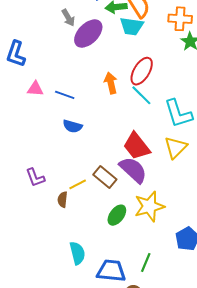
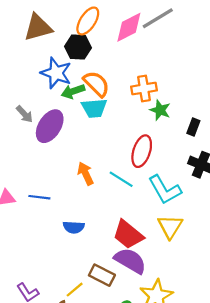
red ellipse: (142, 71) -> (142, 151), moved
blue semicircle: (73, 126) -> (74, 227), moved

